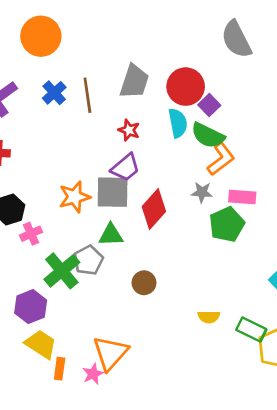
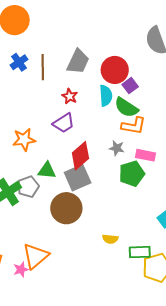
orange L-shape: (221, 159) -> (134, 126), turned 40
gray square: (113, 192) -> (78, 178), moved, turned -32
brown circle: (144, 283) -> (66, 208), size x1.8
green rectangle: (251, 330) -> (140, 252), turned -35

